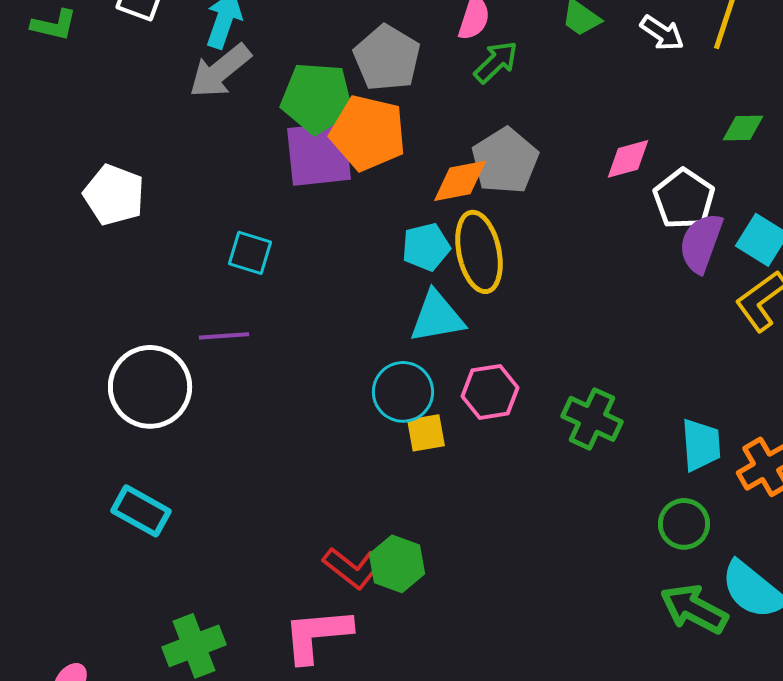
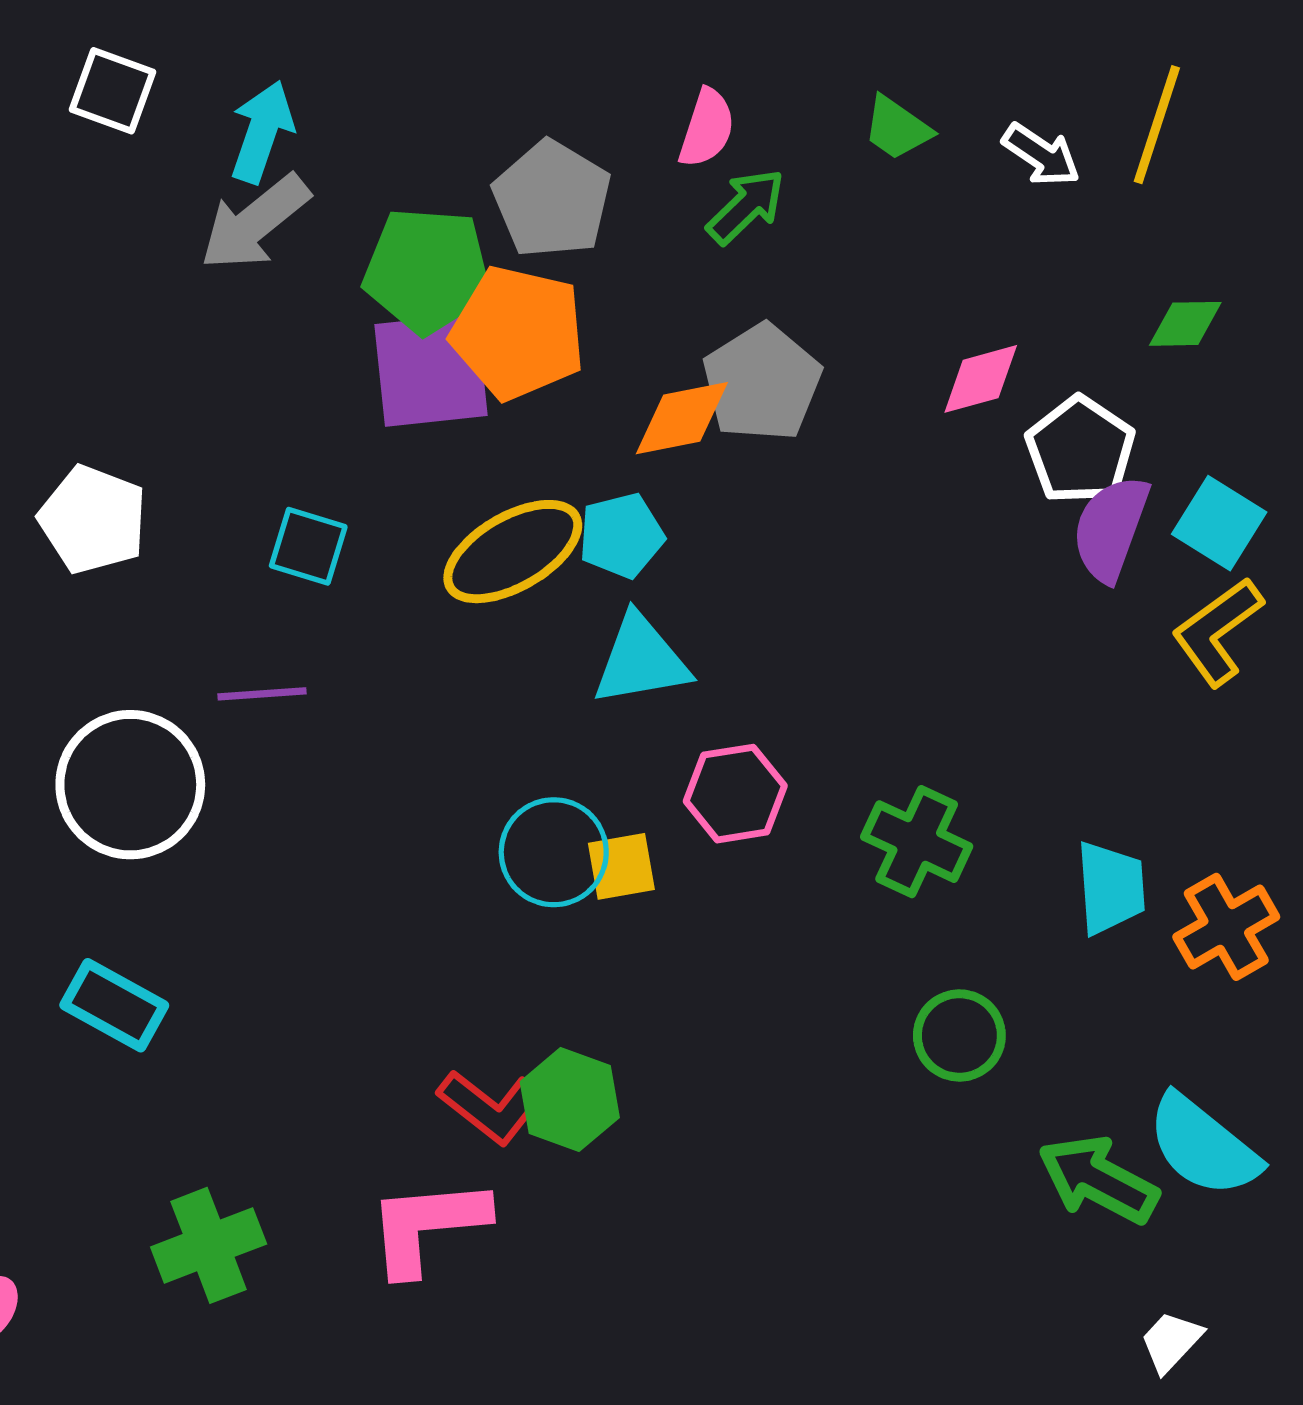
white pentagon: (114, 195) -> (93, 520), moved
yellow ellipse: (479, 252) -> (513, 552), moved, turned 72
cyan circle: (403, 392) -> (554, 852), moved
green circle: (684, 524) -> (959, 1035), moved

